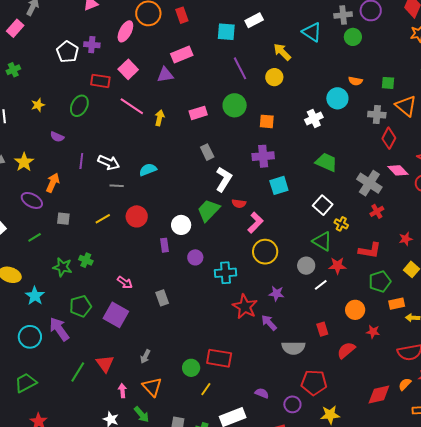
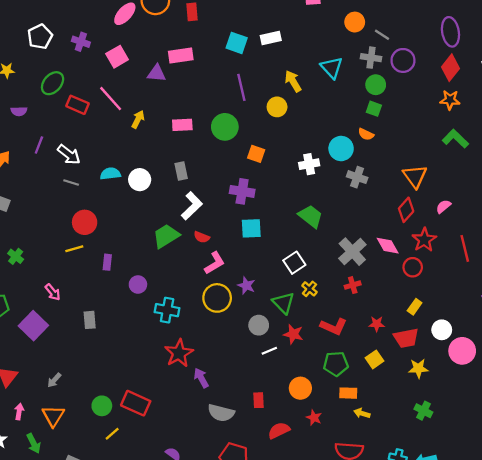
purple cross: (92, 45) -> (81, 42), moved
white pentagon: (68, 52) -> (40, 37), moved
red rectangle: (100, 81) -> (77, 105), moved
green square: (388, 83) -> (374, 109), moved
gray cross: (377, 115) -> (357, 177), moved
purple semicircle: (57, 137) -> (19, 111), turned -40
red diamond: (389, 138) -> (406, 210), moved
yellow line: (103, 219) -> (74, 249), moved
white circle: (181, 225) -> (140, 180), moved
purple star: (276, 294) -> (246, 285), moved

